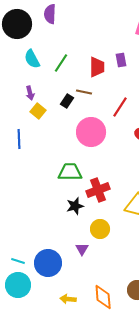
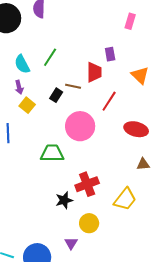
cyan semicircle: (32, 59) -> (22, 64), moved
red trapezoid: (97, 67) -> (94, 72), moved
green trapezoid: (70, 172) -> (52, 153), moved

